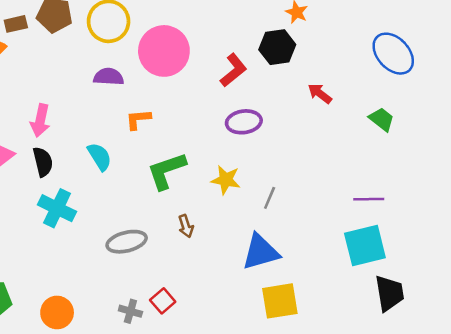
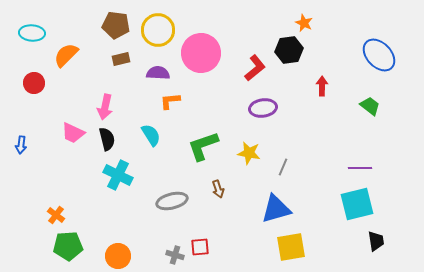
brown rectangle: (16, 24) -> (121, 59), moved
red arrow: (320, 93) -> (322, 86), turned 54
orange L-shape: (138, 119) -> (170, 101), moved
black trapezoid: (389, 293) -> (376, 241), size x0.7
red square: (163, 301) -> (200, 247), turned 36

